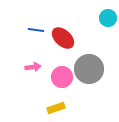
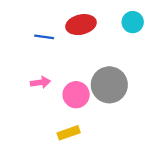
red ellipse: (63, 38) -> (81, 25), moved, turned -55

